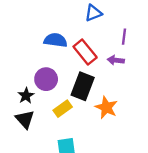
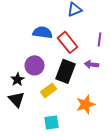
purple line: (124, 37) -> (100, 39), moved
purple arrow: (116, 60) -> (92, 64), moved
orange star: (106, 107) -> (86, 104), moved, turned 30

